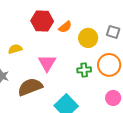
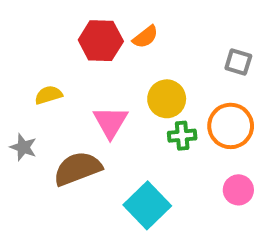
orange semicircle: (65, 27) -> (145, 37), moved
yellow circle: (88, 38) -> (167, 99), moved

